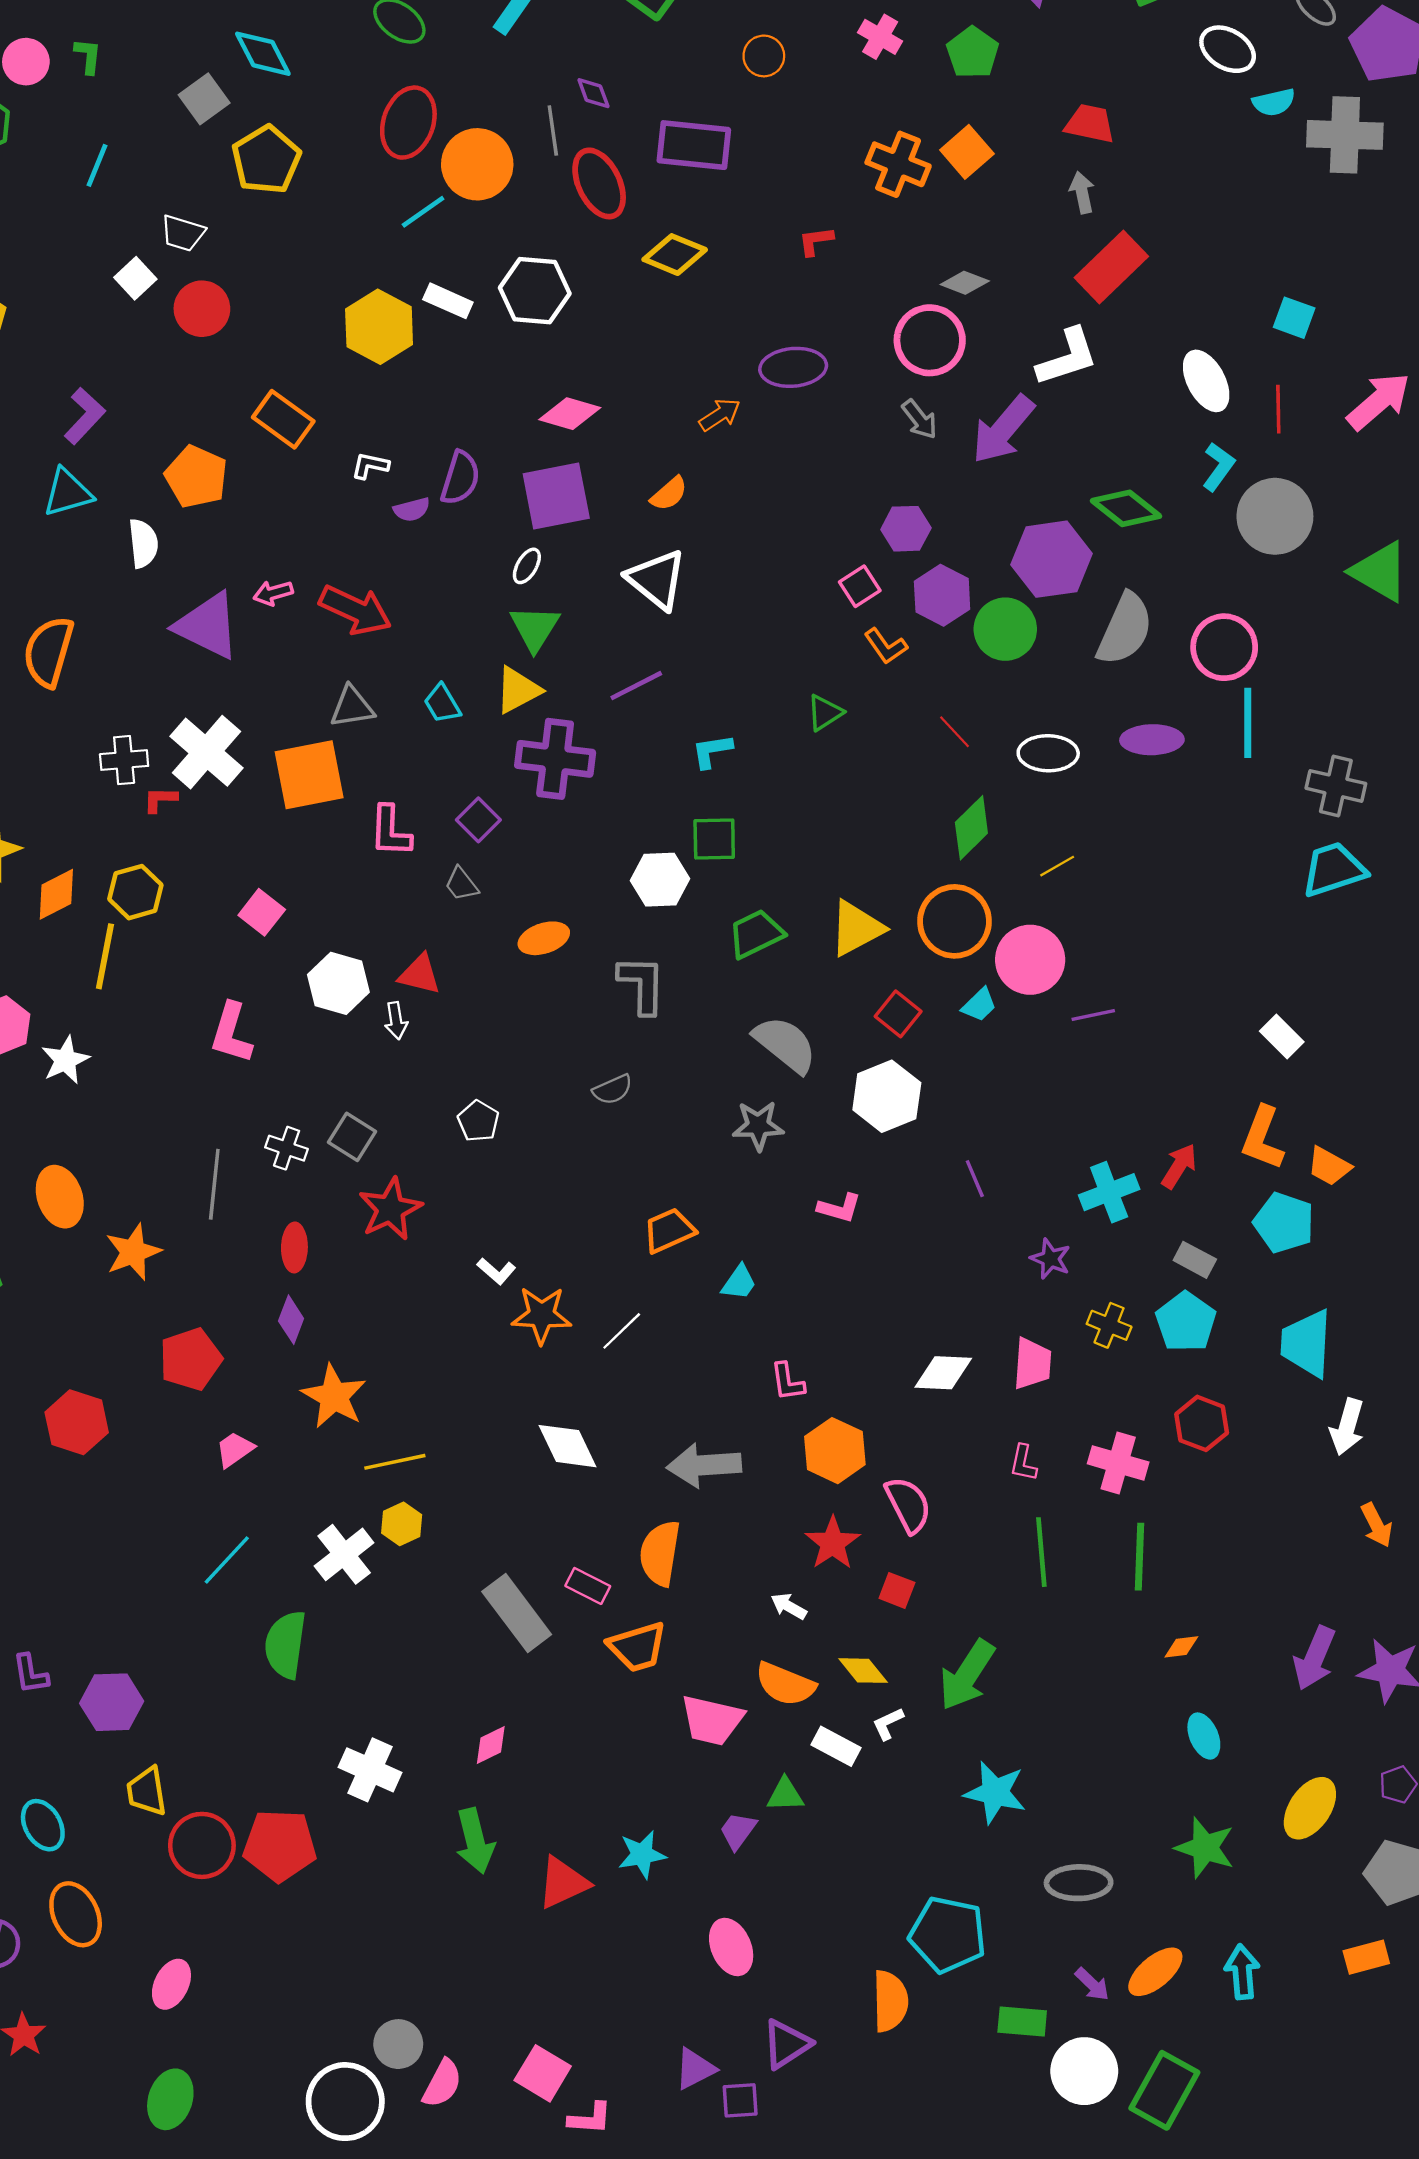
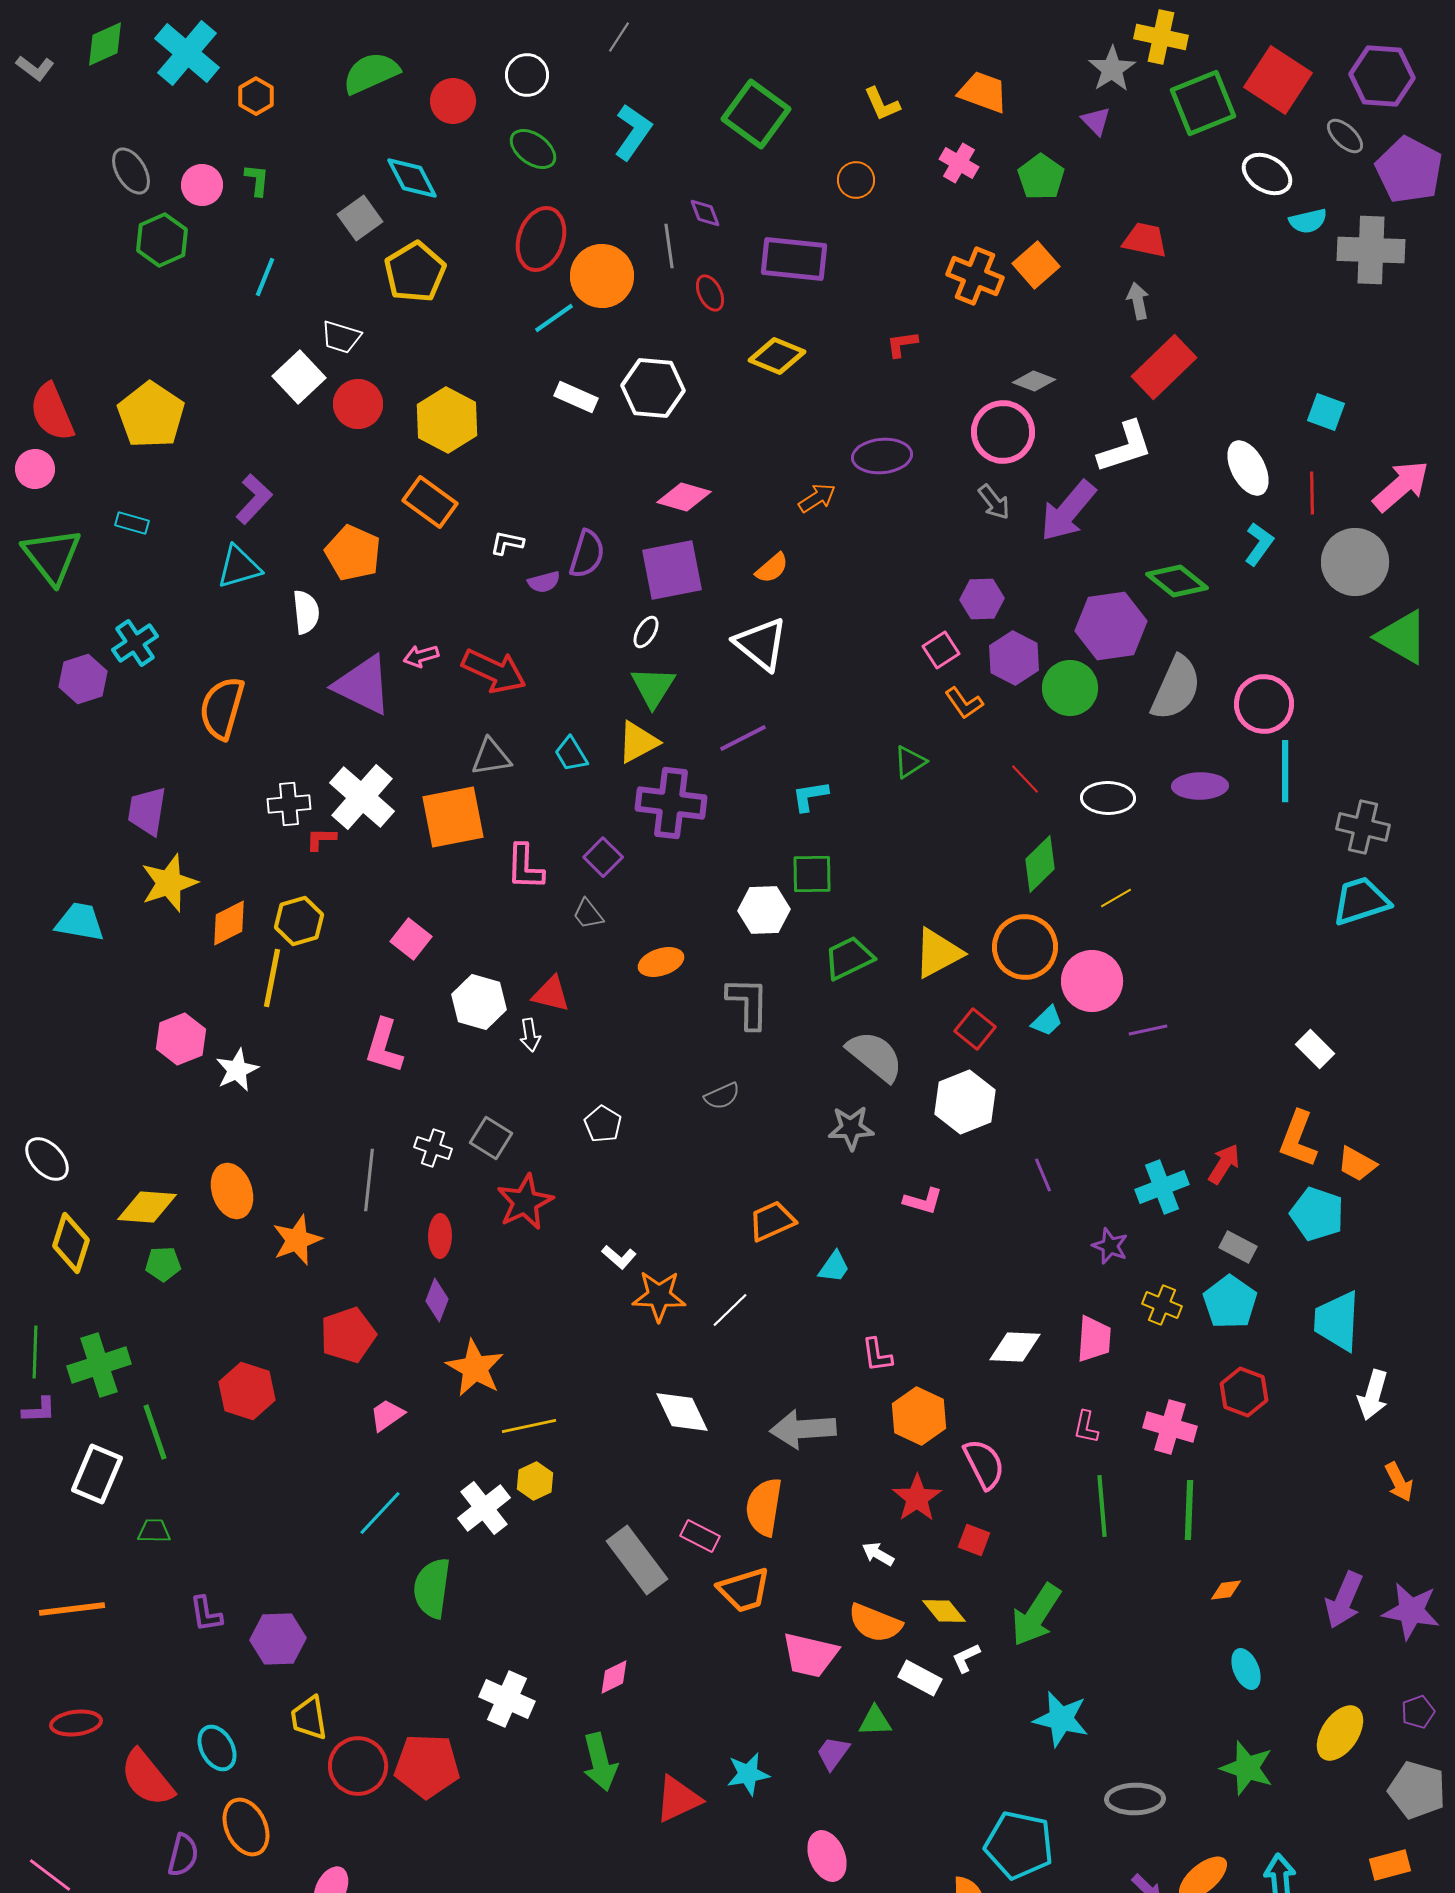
red ellipse: (599, 183) -> (710, 293), size x0.6
white square: (135, 278) -> (299, 377), size x1.4
yellow hexagon: (379, 327) -> (447, 420), moved
gray circle: (1275, 516) -> (1355, 562), moved

